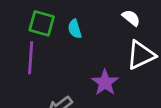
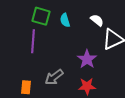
white semicircle: (131, 18) -> (97, 20), moved

